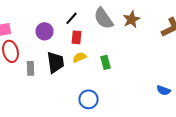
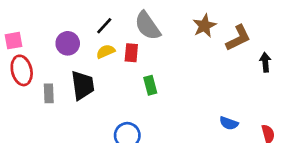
brown star: (132, 19) -> (204, 26), moved
red rectangle: (76, 37) -> (131, 53), moved
yellow semicircle: (80, 57) -> (106, 51), moved

